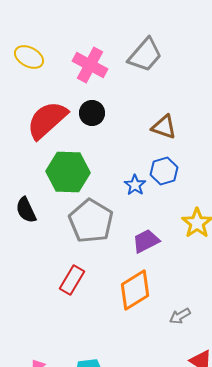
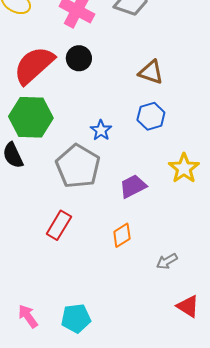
green hexagon: (68, 172) -> (31, 117), moved
blue star: (135, 185) -> (101, 130), moved
orange diamond: (135, 290) -> (122, 235), size x0.6

